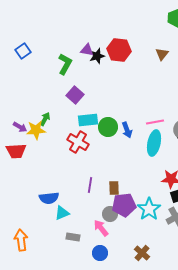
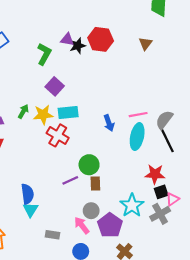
green circle: (108, 127) -> (89, 165), moved
yellow star: (36, 130) -> (43, 115), moved
purple line: (90, 185) -> (70, 180), turned 56
blue semicircle: (49, 198) -> (27, 194), turned -90
purple pentagon: (124, 205) -> (110, 225), moved, turned -30
cyan triangle: (62, 213) -> (31, 210), moved, turned -35

